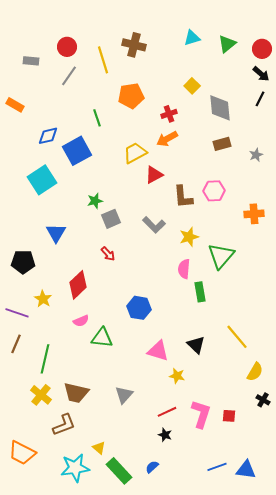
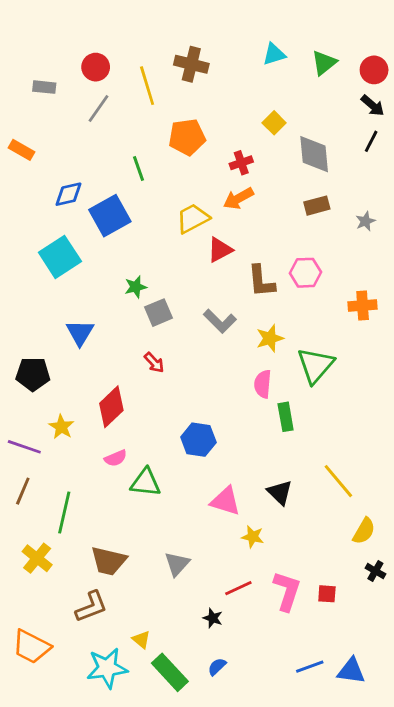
yellow cross: (41, 395) -> (37, 558), moved
black star: (165, 435) -> (213, 618), moved

